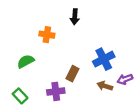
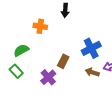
purple cross: (56, 91) -> (48, 77), turned -35
green rectangle: (20, 96) -> (16, 71), moved

